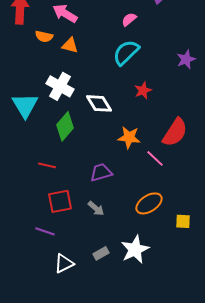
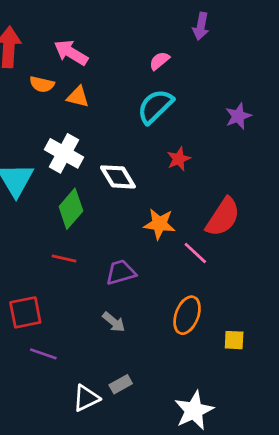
red line: (47, 165) -> (64, 258), moved
red square: (60, 201) -> (25, 312), moved
orange ellipse: (149, 203) -> (187, 315), turned -36
white star: (135, 249) -> (194, 411), moved
white triangle: (64, 263) -> (86, 398), moved

